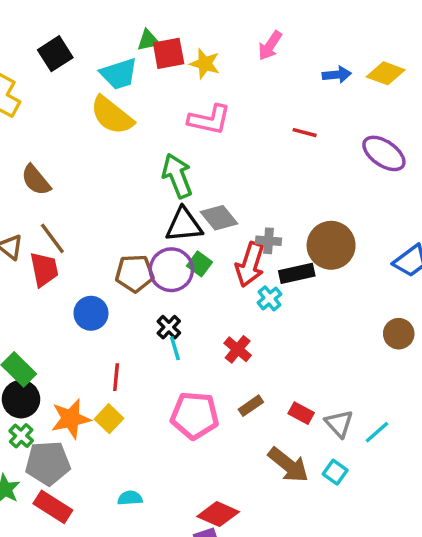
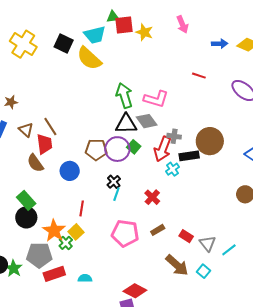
pink arrow: (270, 46) -> (182, 24), turned -60
black square: (55, 54) -> (64, 43), moved, turned -36
pink L-shape: (209, 120) -> (156, 99), moved
brown semicircle: (36, 180) -> (35, 163), moved
cyan line: (175, 348) -> (116, 194), turned 32
orange star: (71, 419) -> (54, 231), turned -30
green cross: (21, 436) -> (66, 243), moved
red rectangle: (53, 507) -> (54, 274), moved, turned -55

